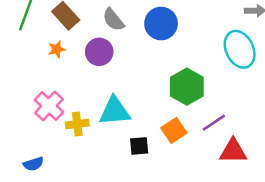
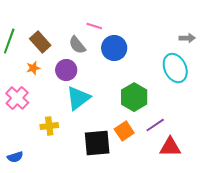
pink cross: (49, 106) -> (17, 98), moved
cyan triangle: (115, 111) -> (78, 98), moved, turned -32
black square: (139, 146) -> (97, 143), size x1.8

